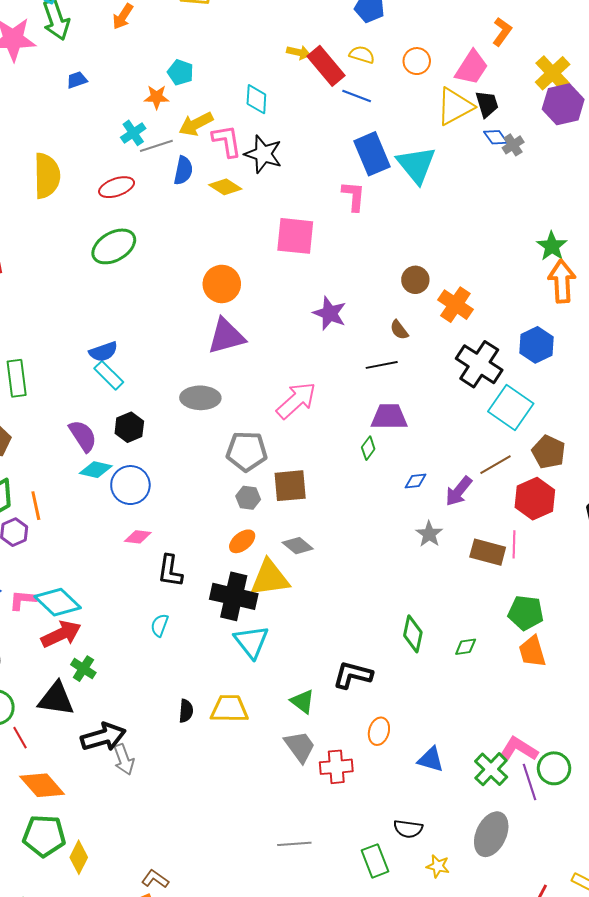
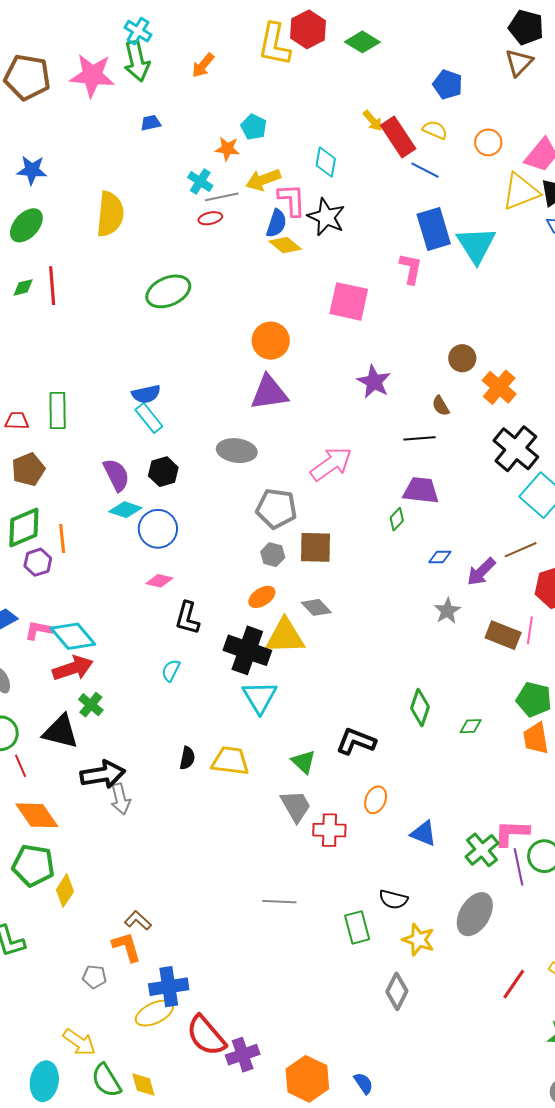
yellow arrow: (299, 52) -> (373, 121), turned 30
cyan cross: (133, 133) -> (200, 181), turned -30
blue semicircle: (183, 171) -> (276, 223), moved
red ellipse: (117, 187) -> (210, 218), moved, size x0.7
pink L-shape: (519, 749) -> (512, 833), turned -36
yellow star: (438, 866) -> (418, 940), size x1.4

